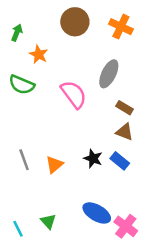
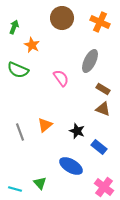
pink semicircle: (74, 94) -> (61, 78), size x0.7
blue rectangle: (120, 161) -> (99, 147), moved
orange triangle: (54, 165) -> (45, 125), moved
blue ellipse: (97, 213) -> (71, 166), moved
cyan line: (18, 229) -> (15, 189), turned -48

